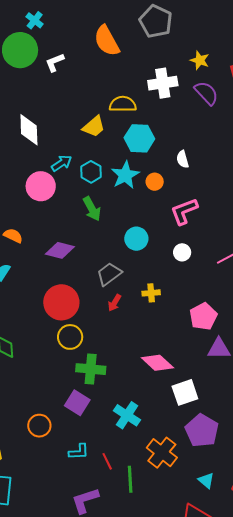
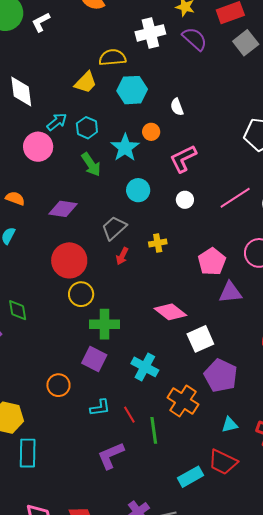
cyan star: (125, 175) -> (125, 148), moved
cyan triangle: (206, 481) -> (230, 425), turned -48

